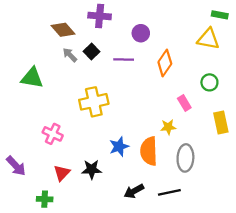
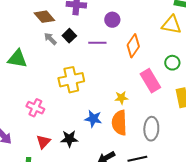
pink rectangle: (184, 103) -> (150, 81), size x1.6
yellow star: (168, 127) -> (121, 98), moved
blue star: (119, 147) -> (93, 119), turned 30

